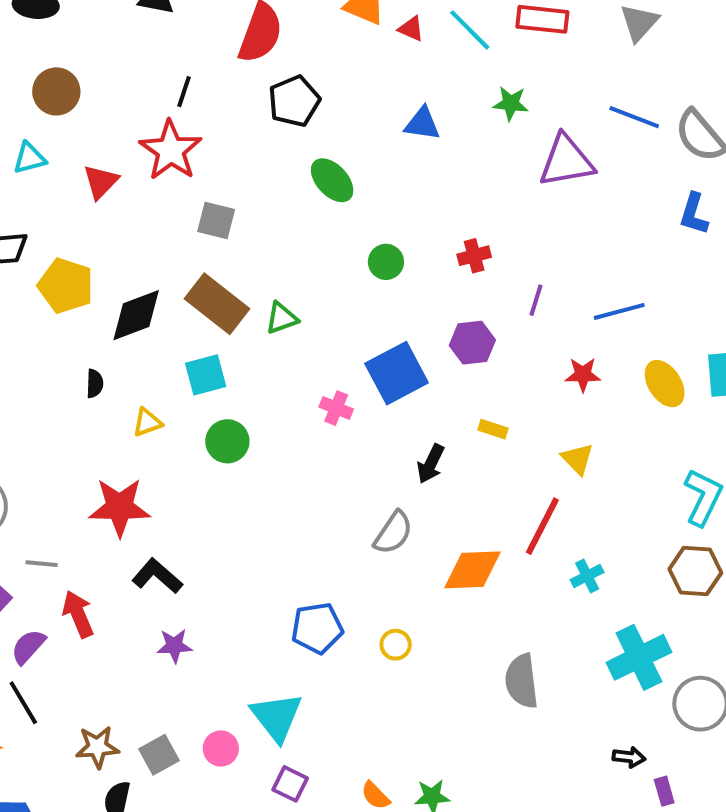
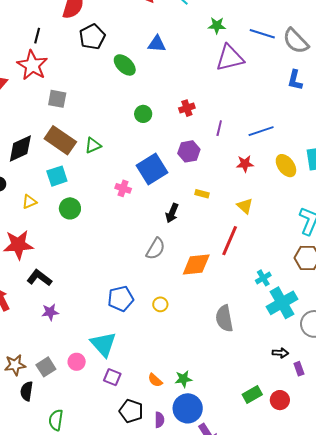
green star: (511, 103) -> (217, 25), moved
green ellipse: (332, 180) -> (125, 65), moved
cyan cross: (587, 576) -> (263, 278), moved

